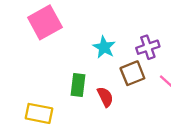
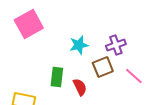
cyan star: (104, 47) -> (79, 45), turned 30

